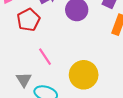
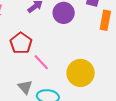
red pentagon: (28, 20) -> (21, 43), moved

